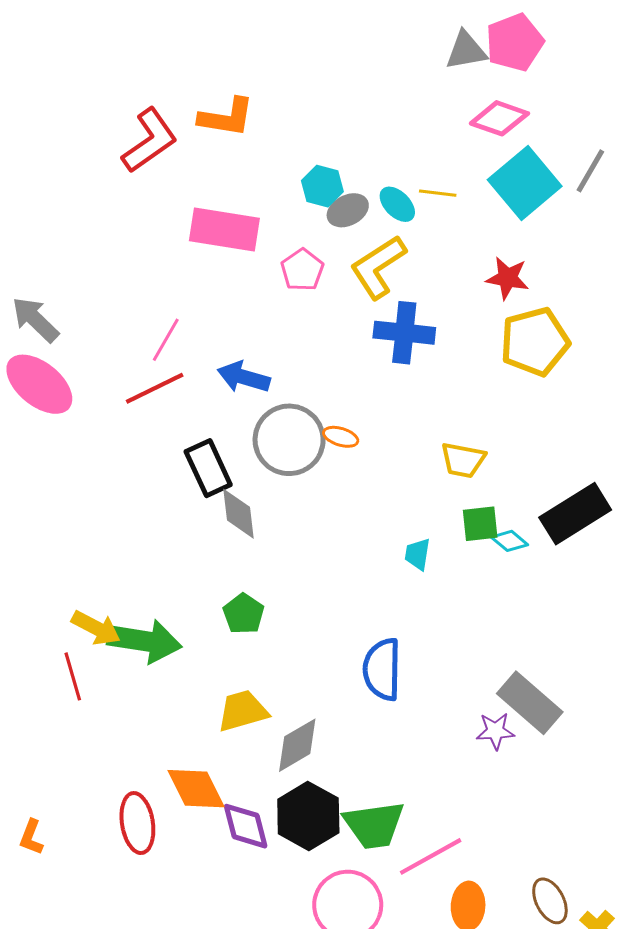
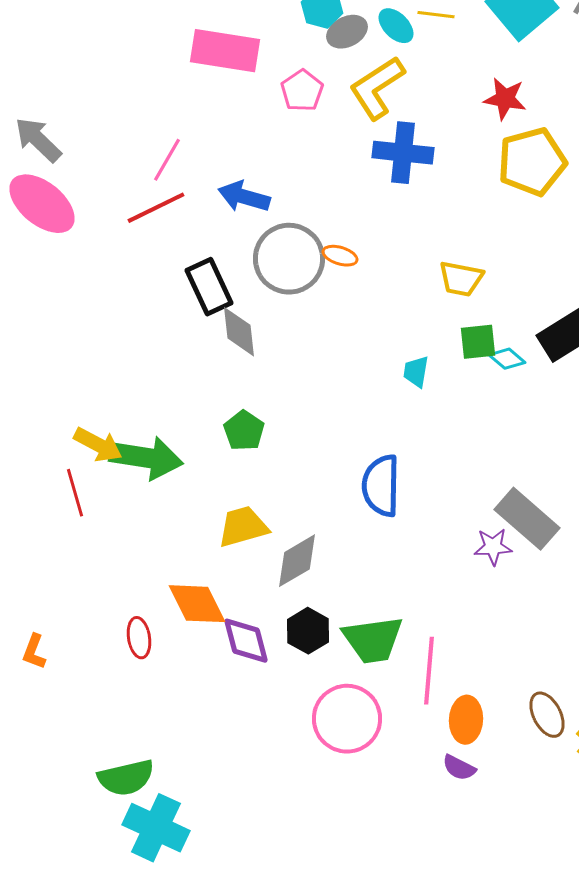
black hexagon: (308, 816) -> (308, 631), size x0.7
red ellipse: (137, 823) -> (139, 638), size x0.7
pink line: (431, 856) -> (429, 671), turned -56

